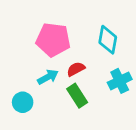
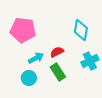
pink pentagon: (53, 40) -> (23, 30), moved
cyan circle: (23, 102) -> (29, 78), moved

